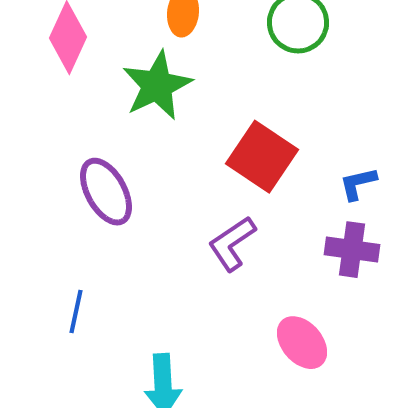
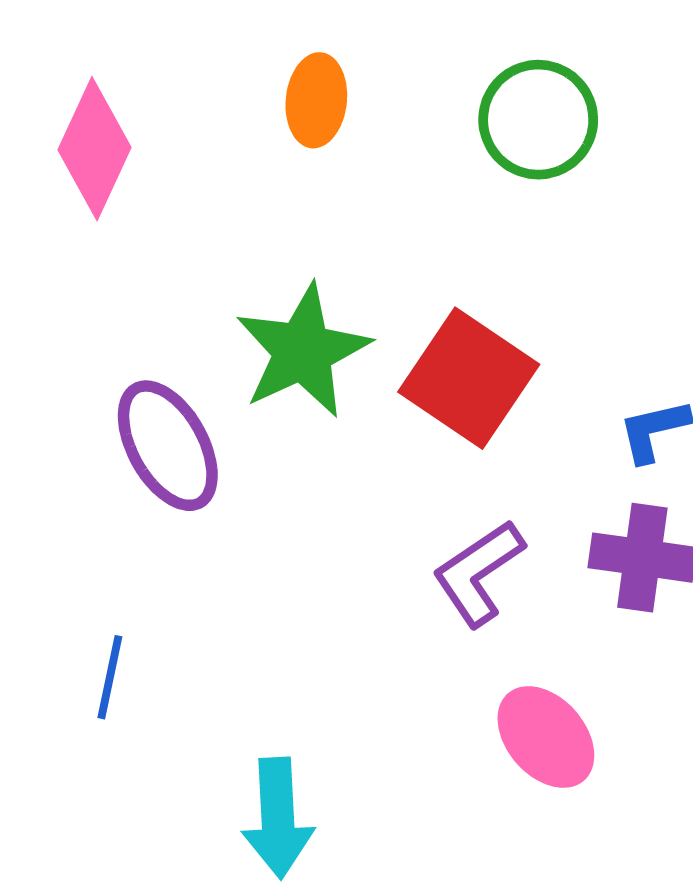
green star: (157, 86) -> (303, 351), moved
purple L-shape: (232, 244) -> (478, 573), moved

